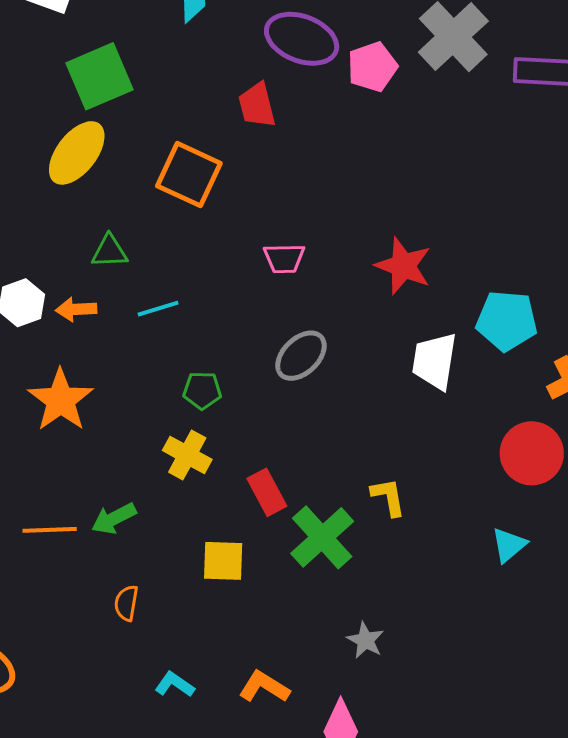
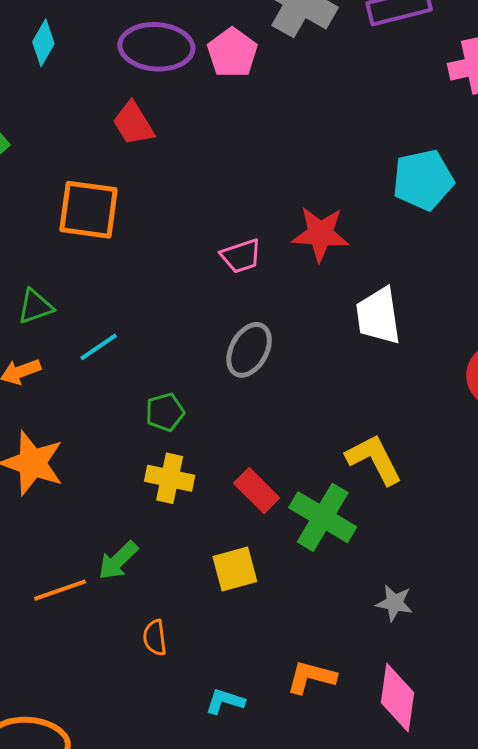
pink trapezoid: (284, 258) -> (241, 256), moved
cyan pentagon: (507, 321) -> (423, 180), moved
yellow L-shape: (388, 497) -> (374, 459), size x1.4

